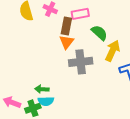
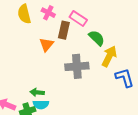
pink rectangle: (80, 14) -> (78, 18), turned 42
orange triangle: (66, 42) -> (46, 45), moved

